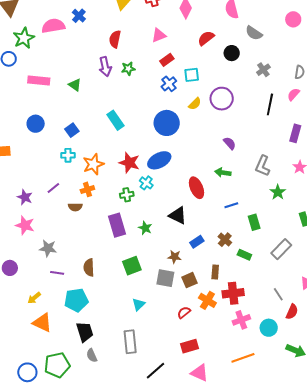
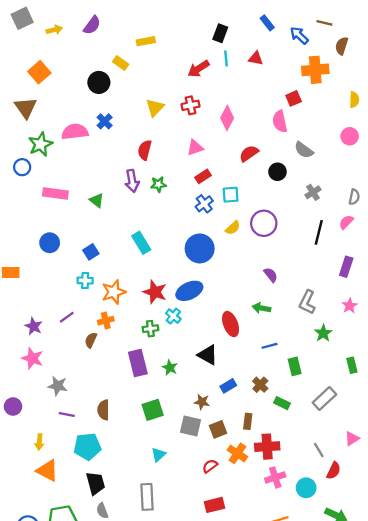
brown semicircle: (75, 207) -> (91, 340), turned 112
yellow arrow: (34, 298) -> (39, 442), turned -48

